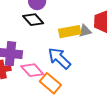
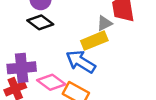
yellow rectangle: (70, 32) -> (94, 41), moved

